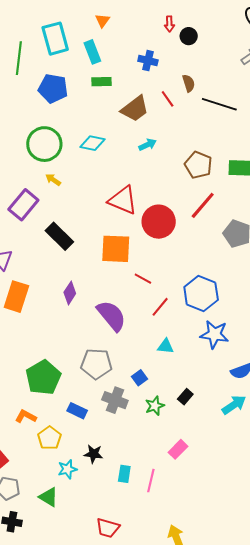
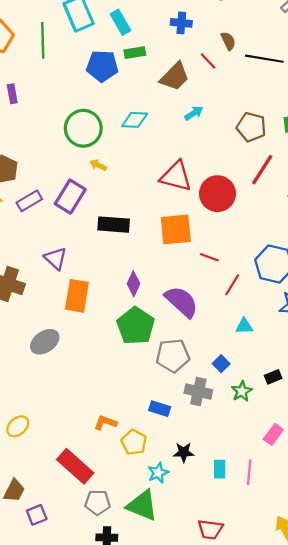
blue pentagon: (53, 88) -> (102, 66), moved
black rectangle: (59, 236) -> (114, 225), turned -32
green pentagon: (43, 377) -> (136, 326), moved
black rectangle: (185, 397) -> (273, 377), turned 35
green triangle: (49, 497) -> (142, 505), size x1.5

